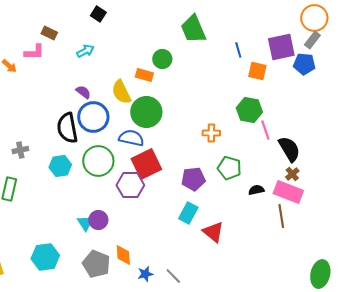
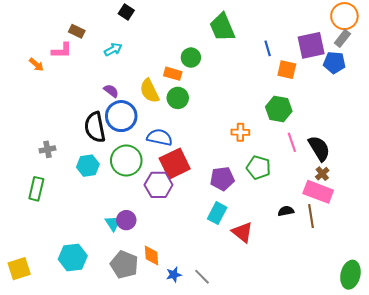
green circle: (146, 112) -> (178, 98), moved, size x0.7
pink line: (265, 130) -> (292, 142), moved
black semicircle: (256, 190) -> (286, 211), moved

